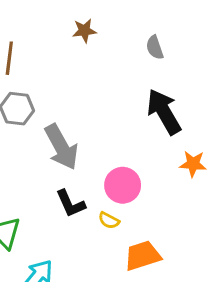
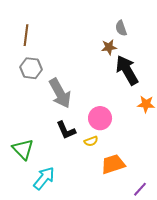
brown star: (84, 31) -> (109, 47), moved
yellow semicircle: (109, 220) -> (91, 141), turned -48

